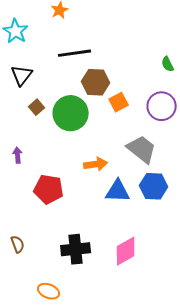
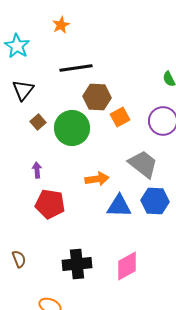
purple arrow: (18, 155) -> (37, 170), moved

